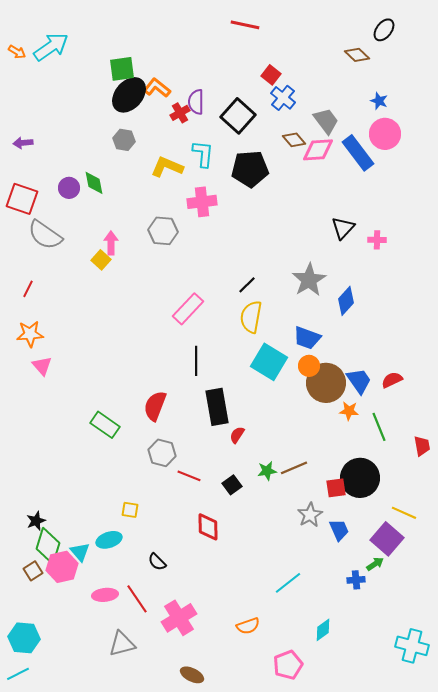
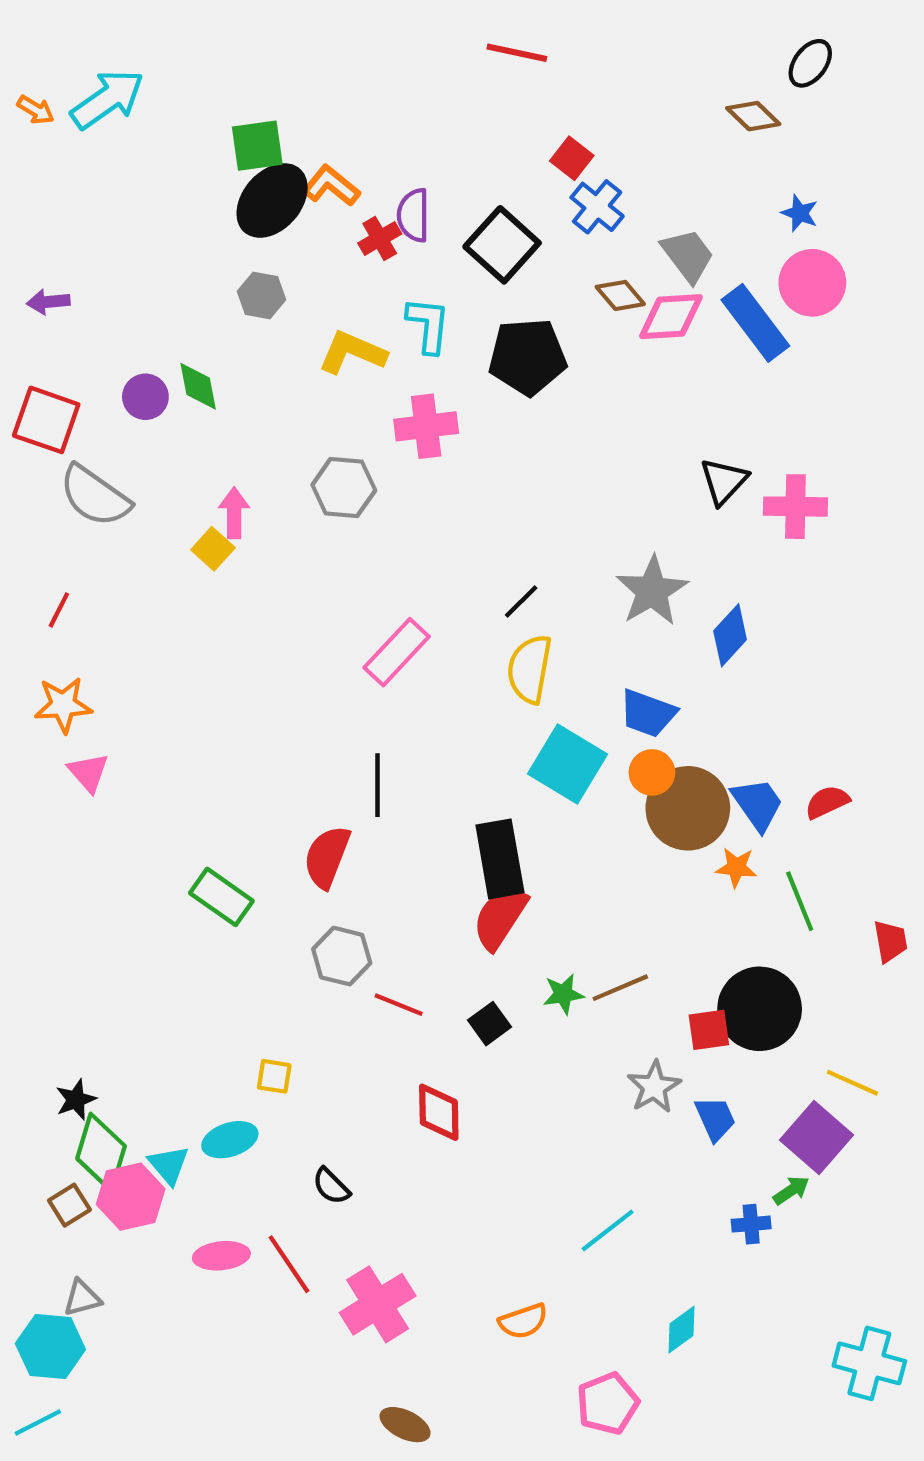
pink cross: (377, 240) -> (795, 507), size x1.6
black line: (196, 361) -> (378, 785), moved
black rectangle: (217, 407) -> (500, 859), moved
red semicircle: (237, 435) -> (500, 918), size x1.8
gray triangle: (122, 644) -> (82, 1298), moved, size x0.7

